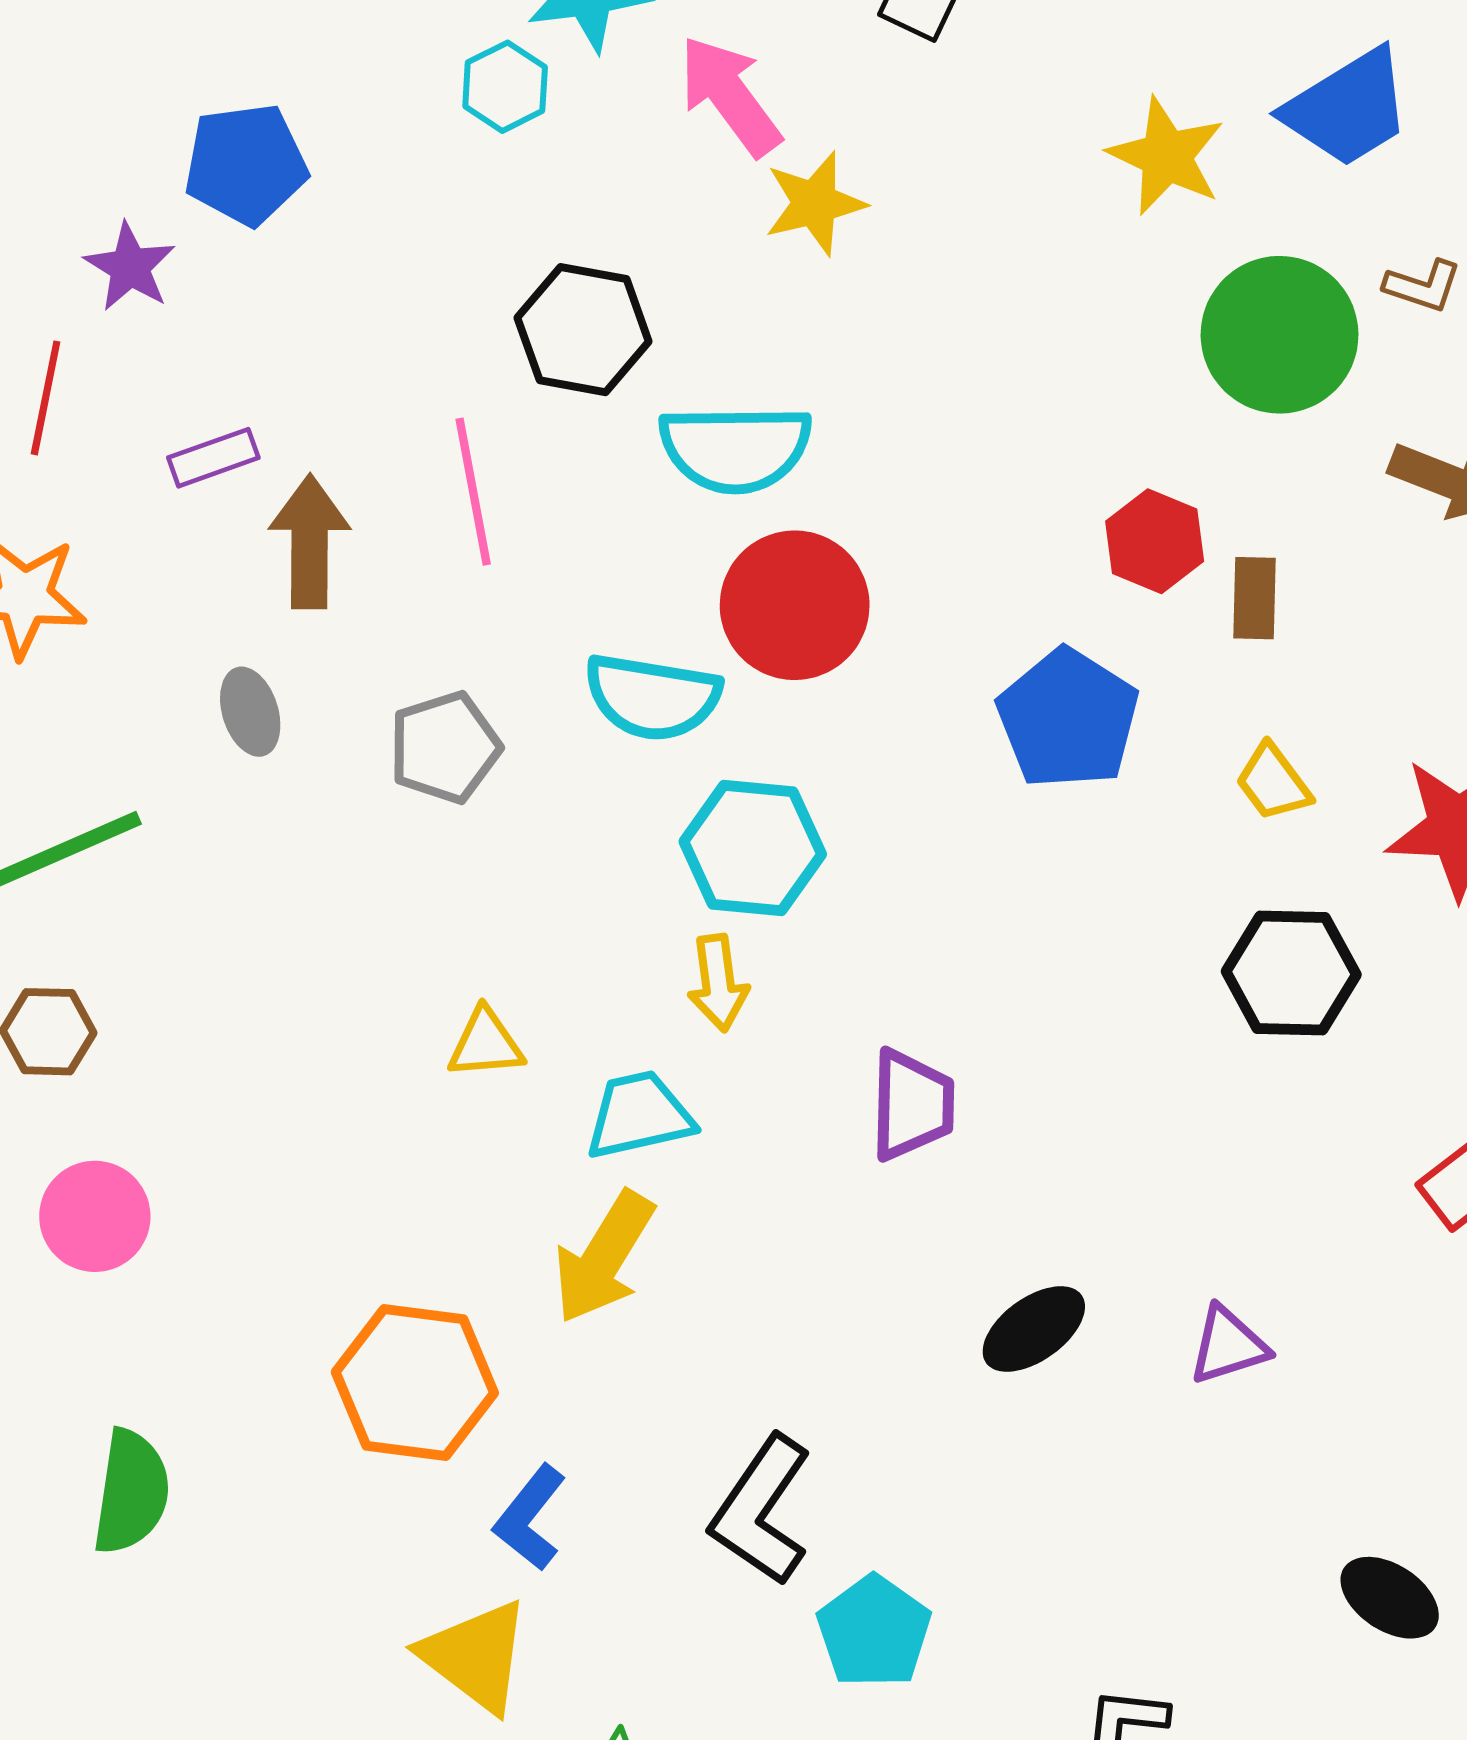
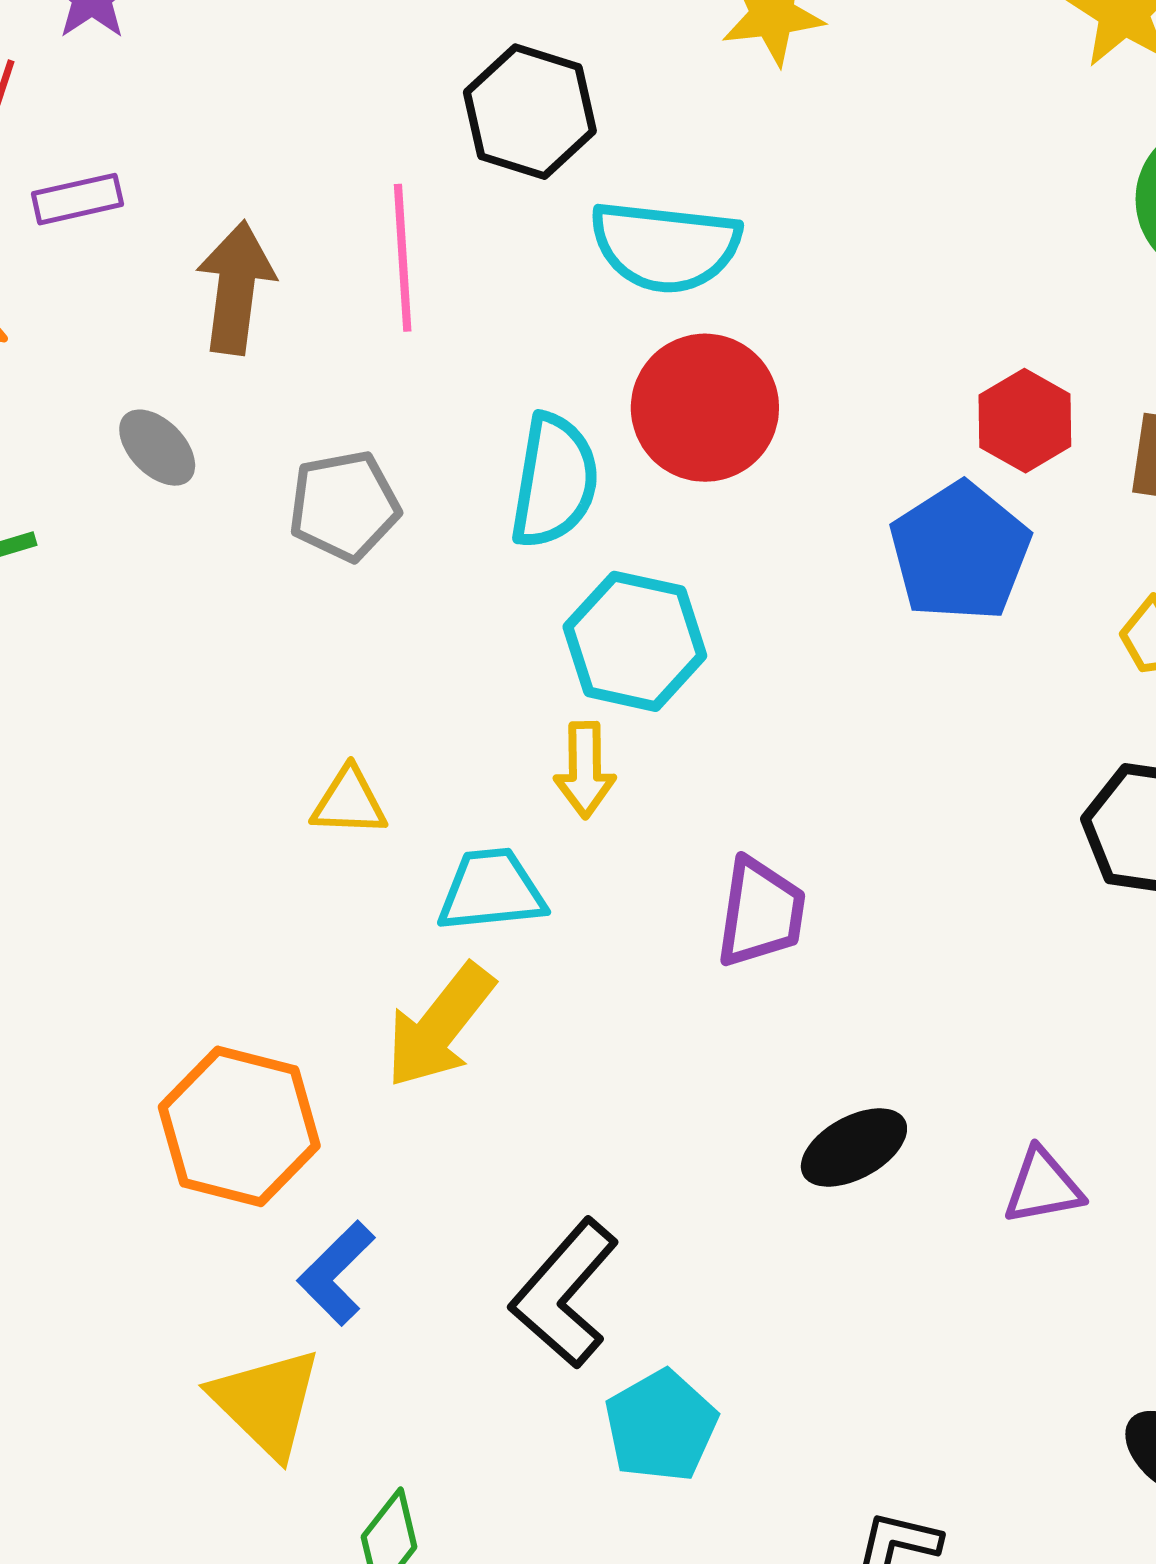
purple rectangle: (213, 458) -> (77, 199), moved
red hexagon: (1155, 541) -> (1025, 421), moved
cyan semicircle: (652, 697) -> (554, 481), turned -97
gray ellipse: (250, 712) -> (157, 448), turned -34

